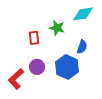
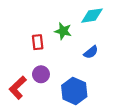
blue semicircle: (82, 47) -> (91, 52), turned 32
blue hexagon: (67, 67) -> (74, 91), moved

